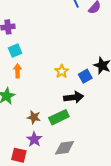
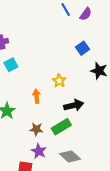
orange arrow: (17, 71) -> (37, 96), moved
blue square: (85, 76) -> (82, 48), moved
gray diamond: (65, 148) -> (70, 156), turned 55

